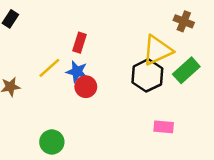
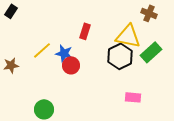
red rectangle: (79, 43) -> (85, 31), moved
yellow triangle: (157, 50) -> (128, 36), turned 36

